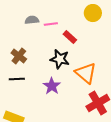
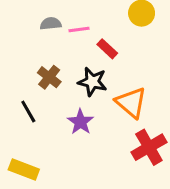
brown cross: (19, 56) -> (49, 77), moved
black line: (17, 79) -> (28, 111), turned 63

